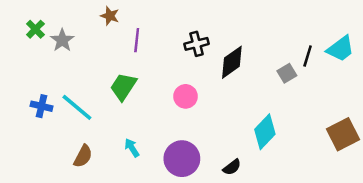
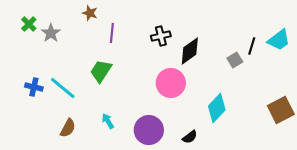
pink circle: (186, 96) -> (171, 83), moved, size x1.5

